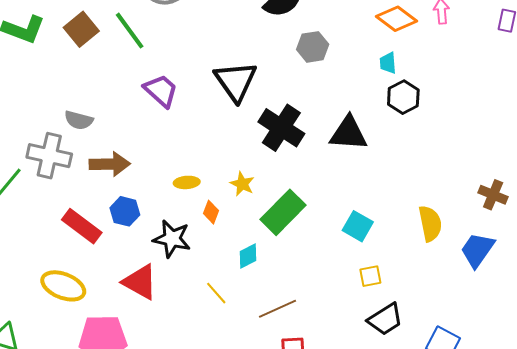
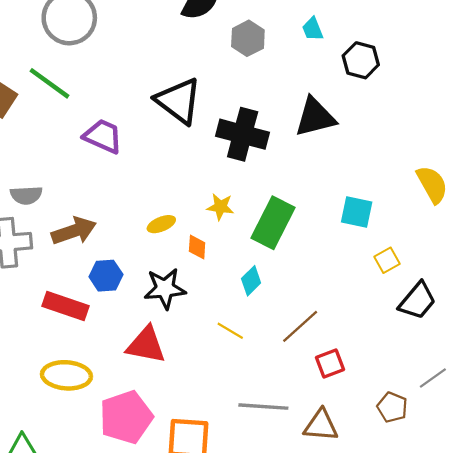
cyan trapezoid: (388, 63) -> (313, 29), moved

